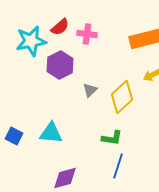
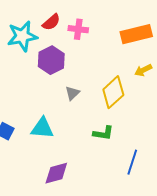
gray triangle: (90, 90) -> (72, 93), moved
blue line: (118, 166) -> (132, 162), moved

